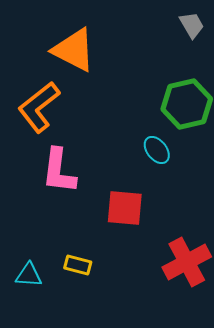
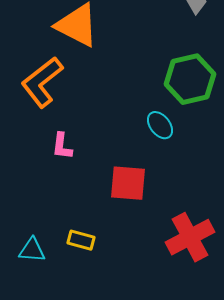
pink L-shape: (59, 171) -> (62, 146), size x0.6

